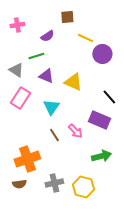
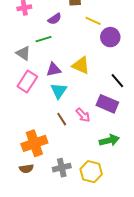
purple triangle: (46, 76) -> (54, 69), moved, turned -35

